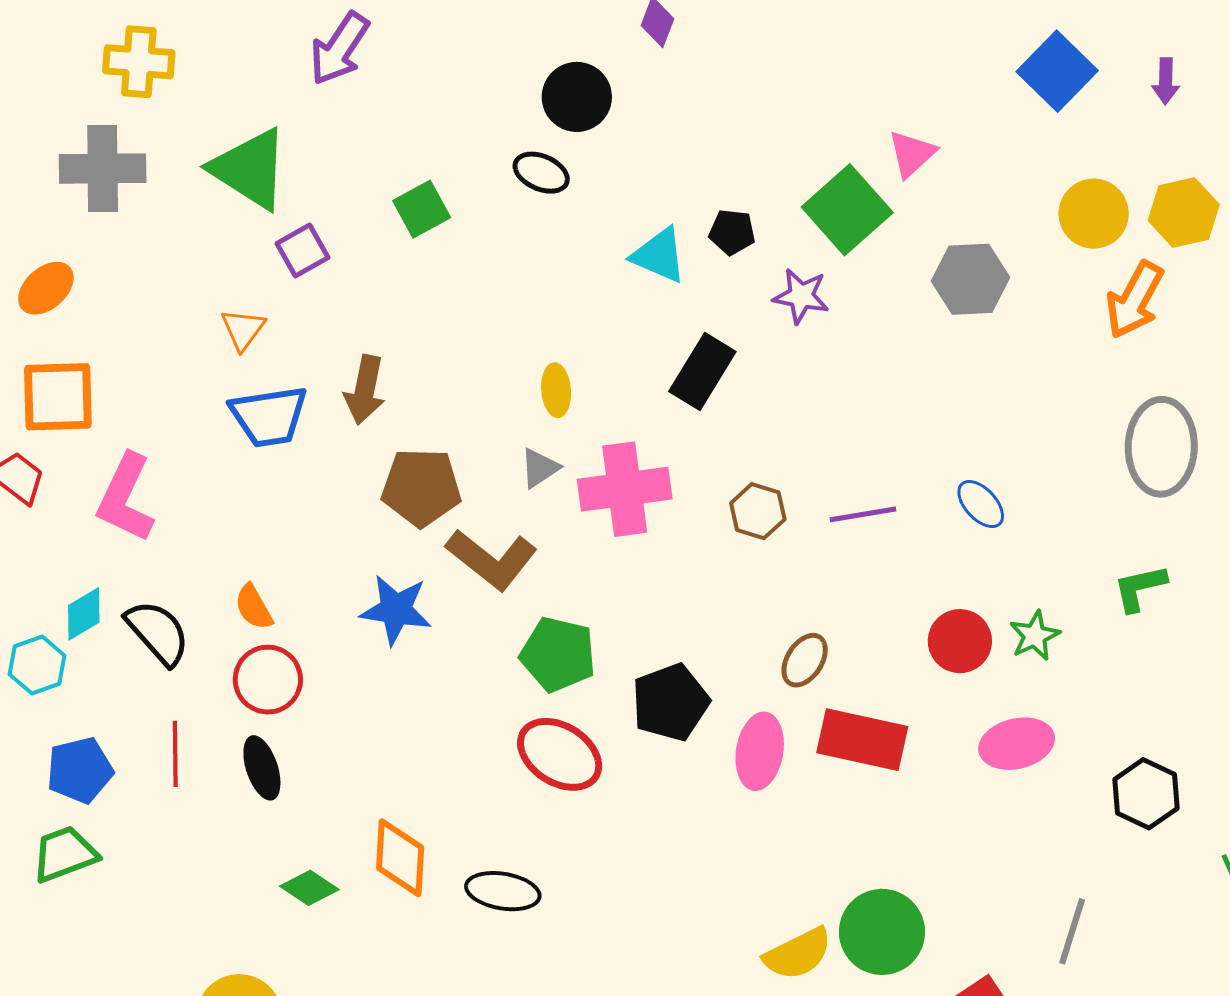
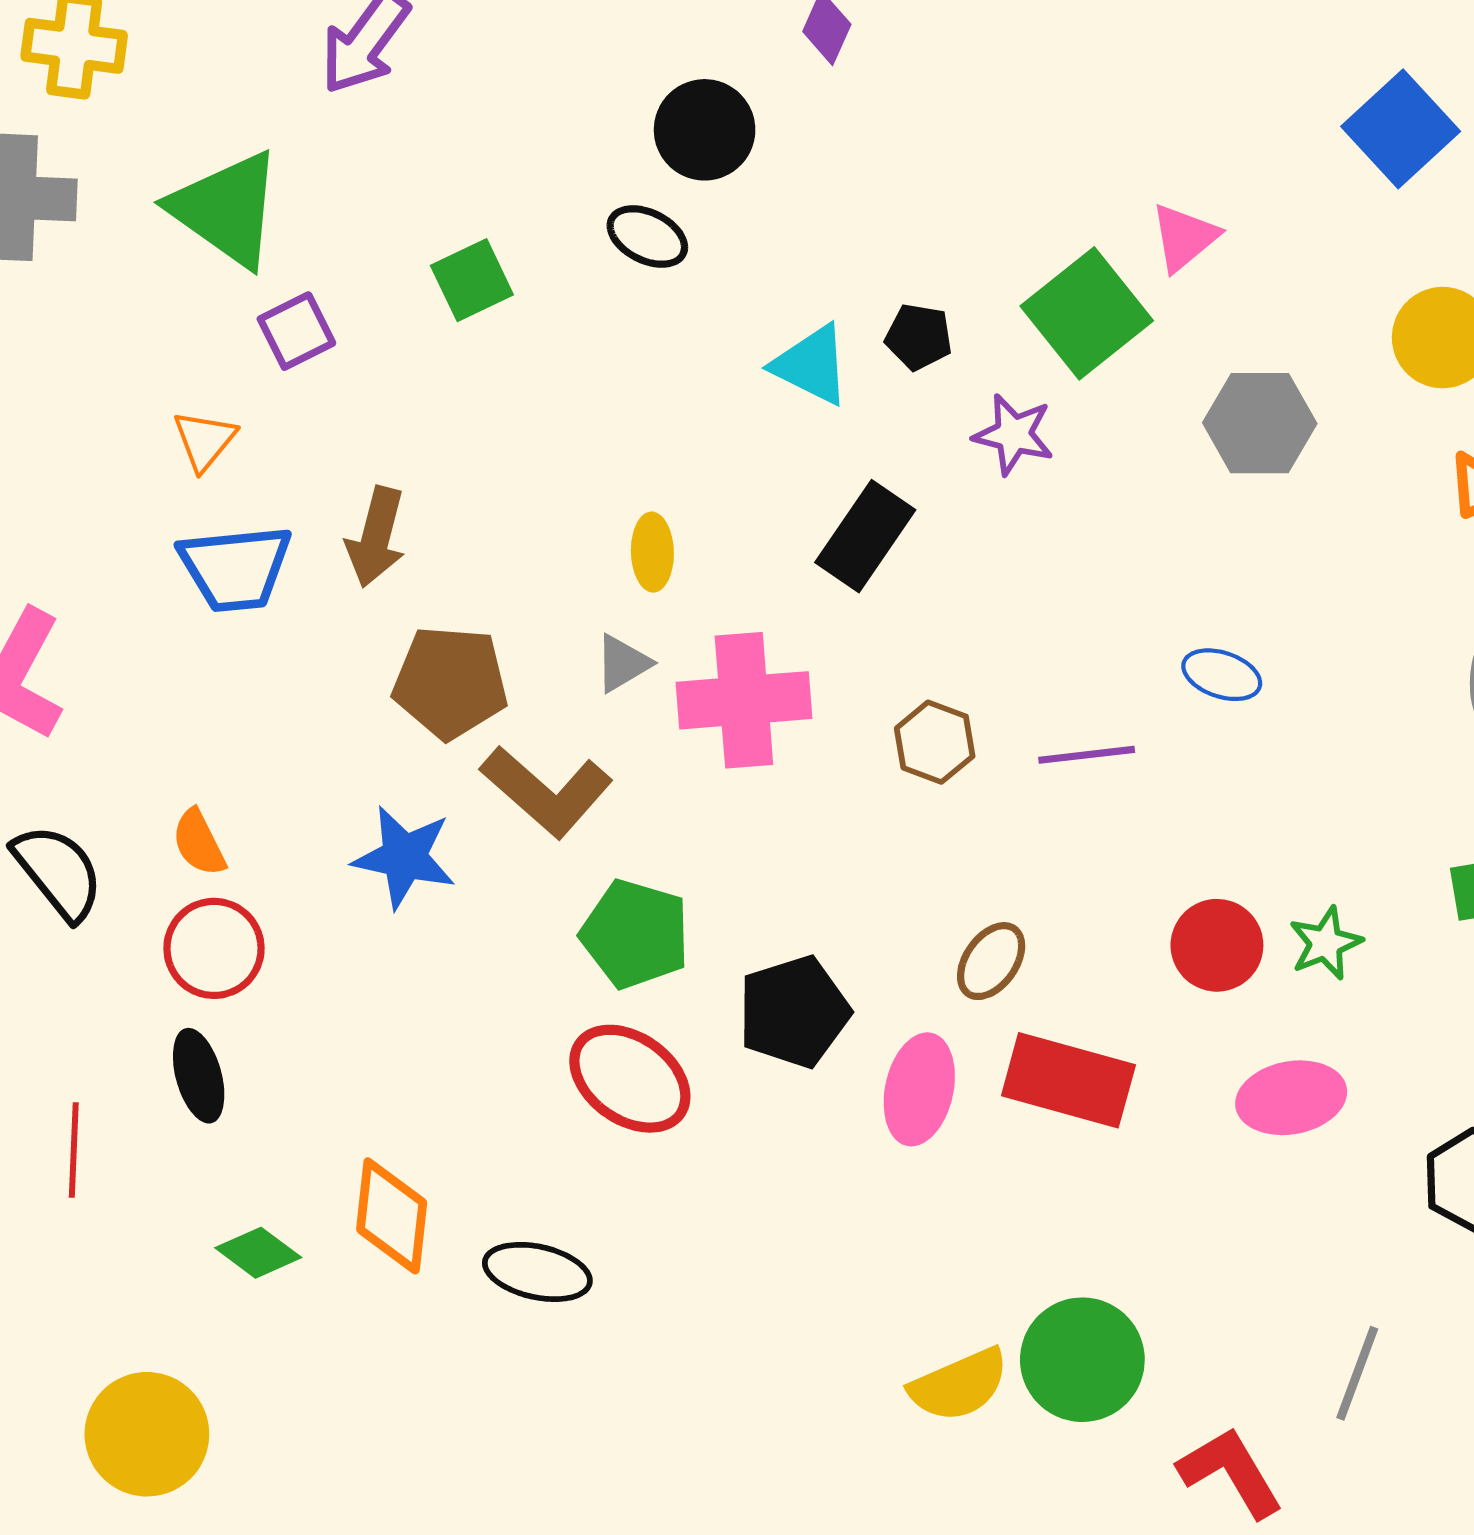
blue ellipse: (981, 504) -> (1222, 675), moved, turned -32
red line: (175, 754) -> (74, 1150), moved

